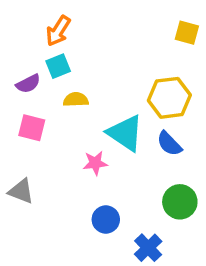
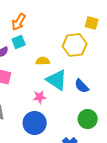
yellow hexagon: (169, 98) -> (75, 45), moved
yellow semicircle: (76, 100) -> (43, 61), moved
blue circle: (106, 219) -> (35, 123), moved, size x1.5

